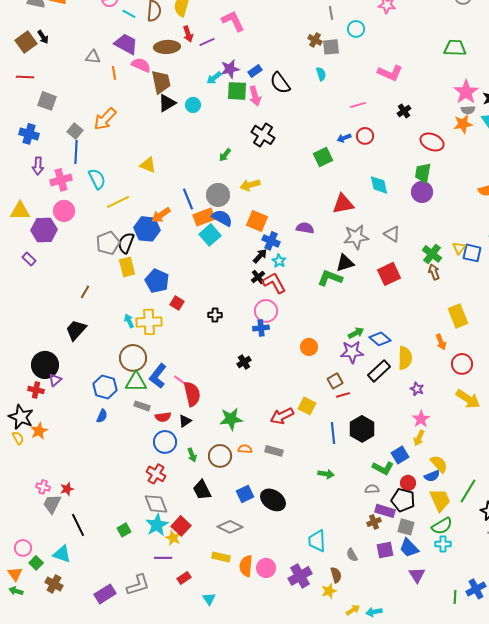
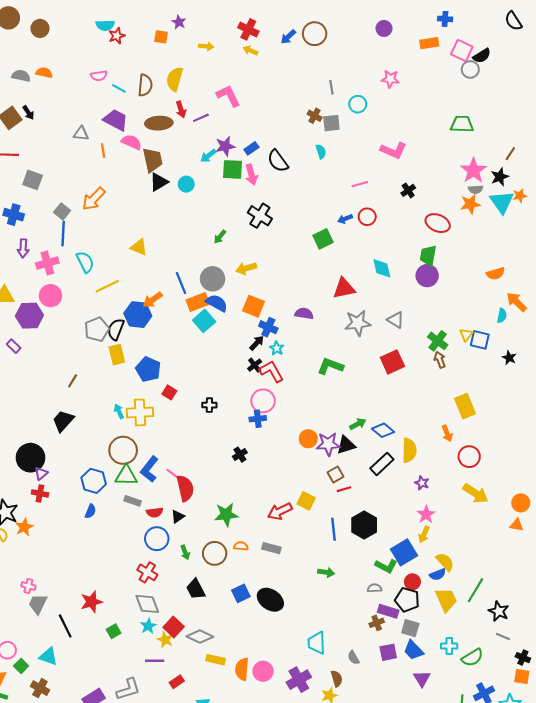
black triangle: (345, 263) -> (346, 445), moved
purple star: (352, 352) -> (328, 444), moved
red cross: (36, 390) -> (40, 493), moved
blue square: (400, 455) -> (404, 552), size x1.4
red star: (67, 489) -> (92, 602), moved, size x1.5
cyan star: (157, 525) -> (148, 626), size x0.7
green semicircle: (442, 526) -> (472, 658), moved
gray diamond: (230, 527) -> (200, 637), moved

